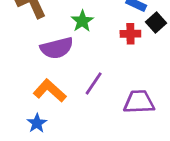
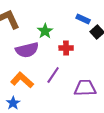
red cross: (130, 34) -> (66, 48), moved

